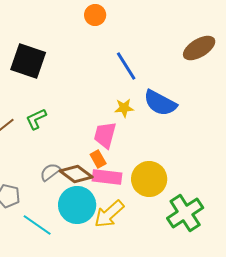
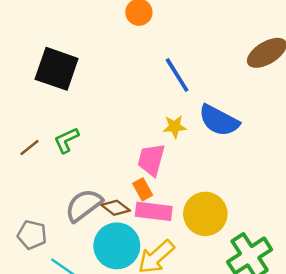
gray semicircle: (50, 172) -> (84, 205), size x1.5
brown diamond: (76, 174) -> (116, 208), size x0.7

